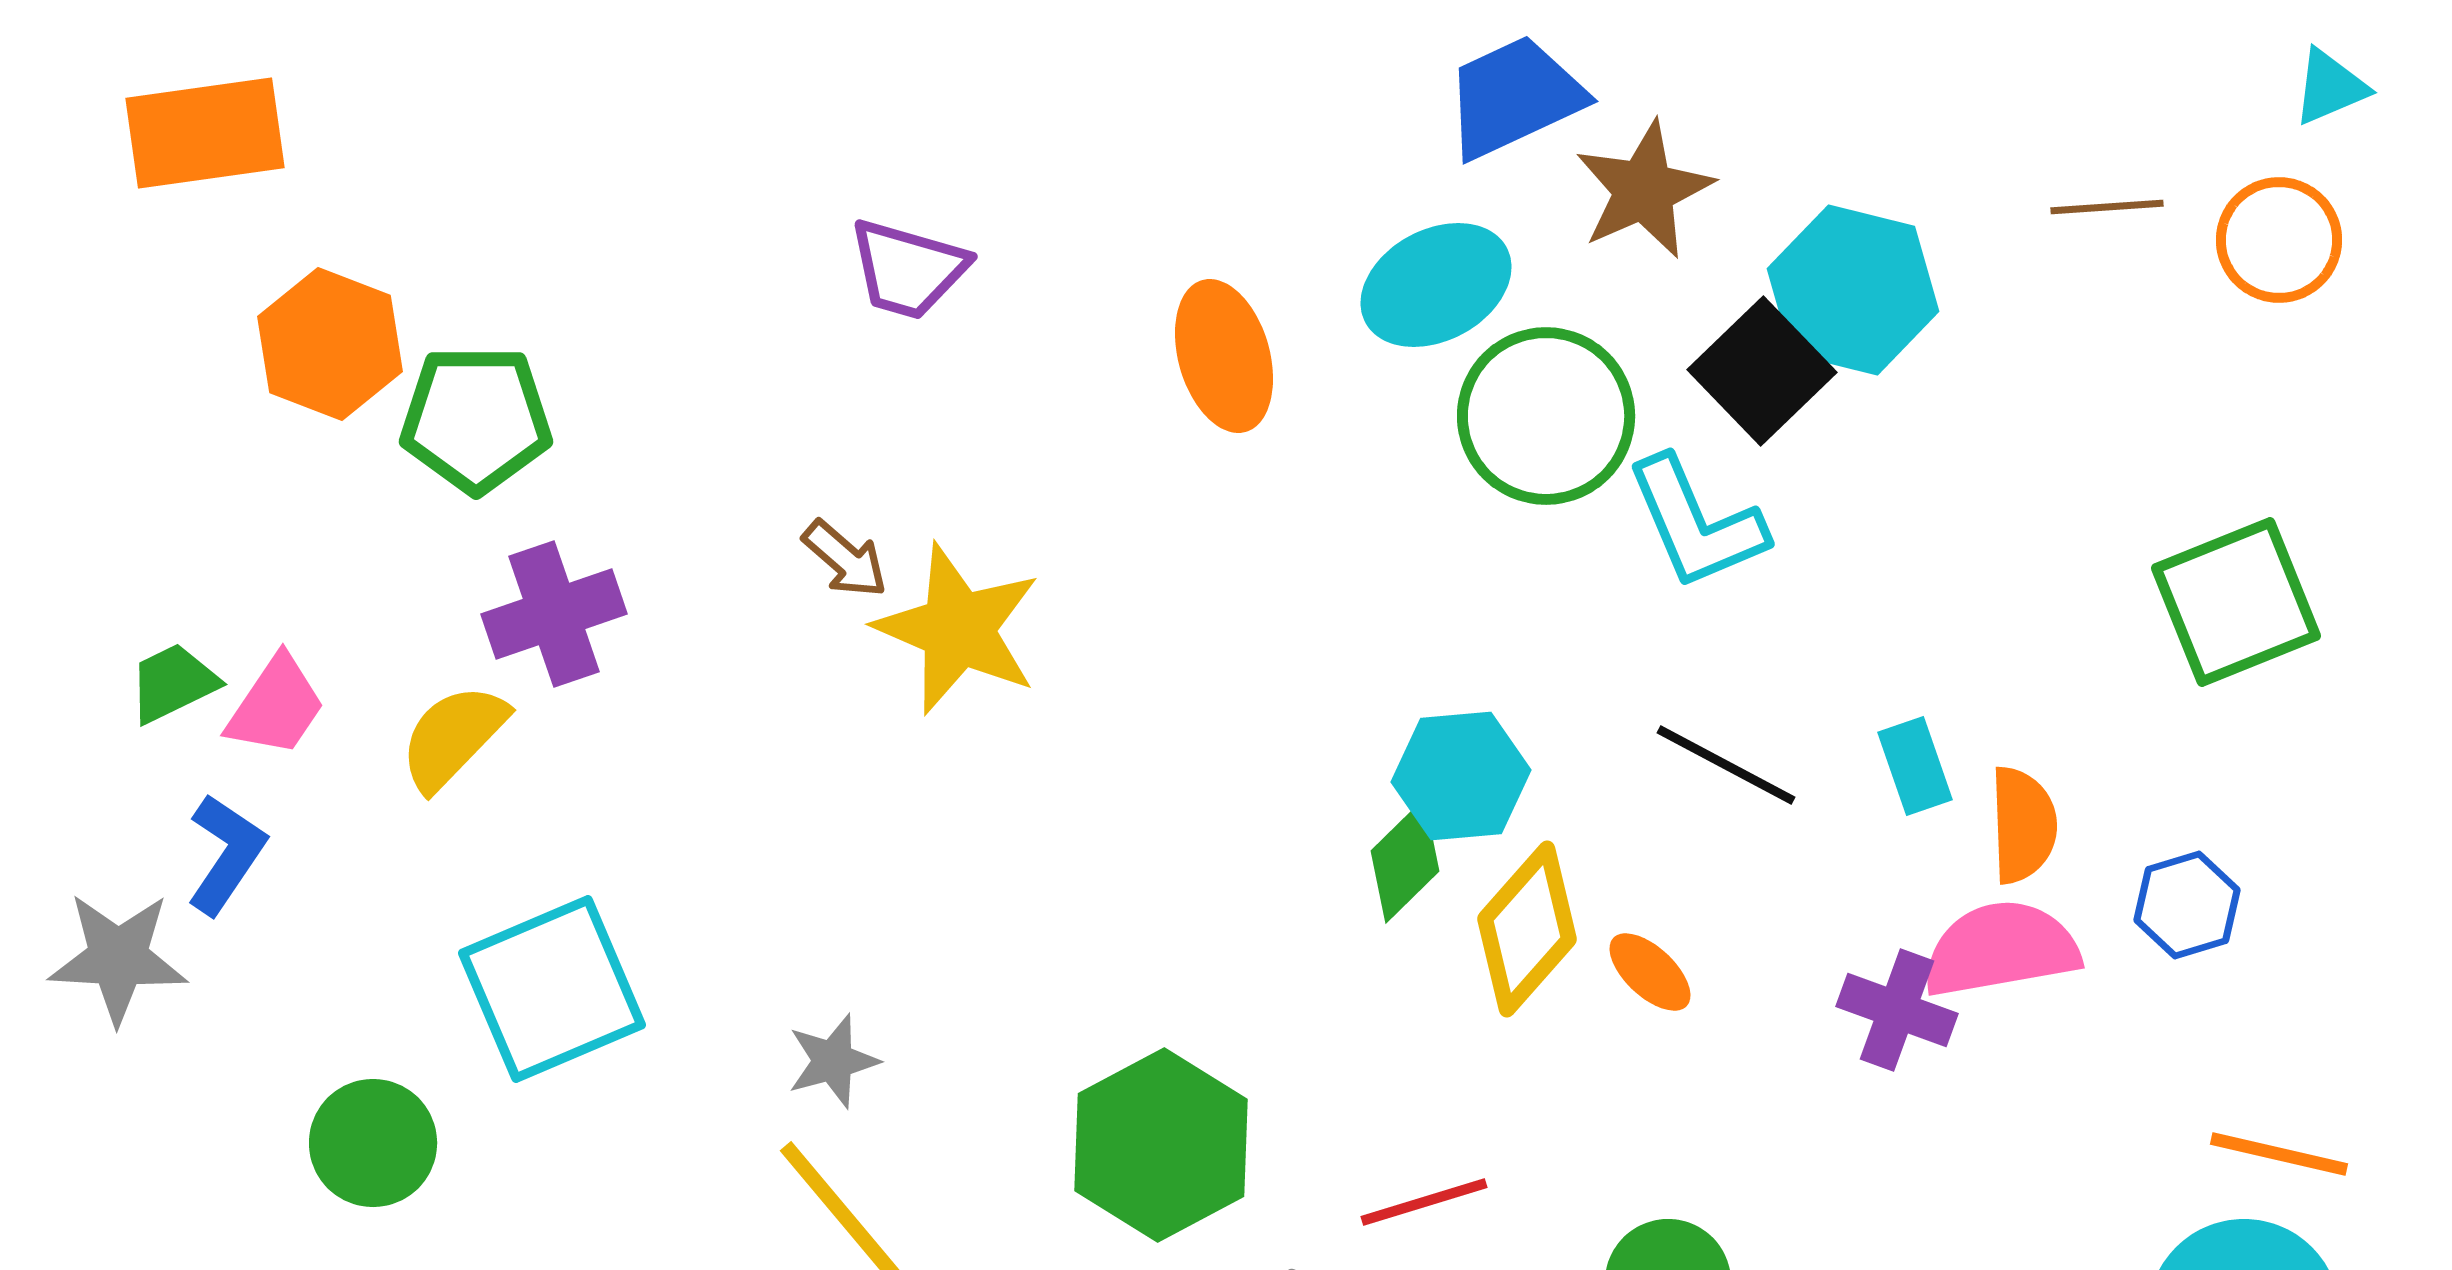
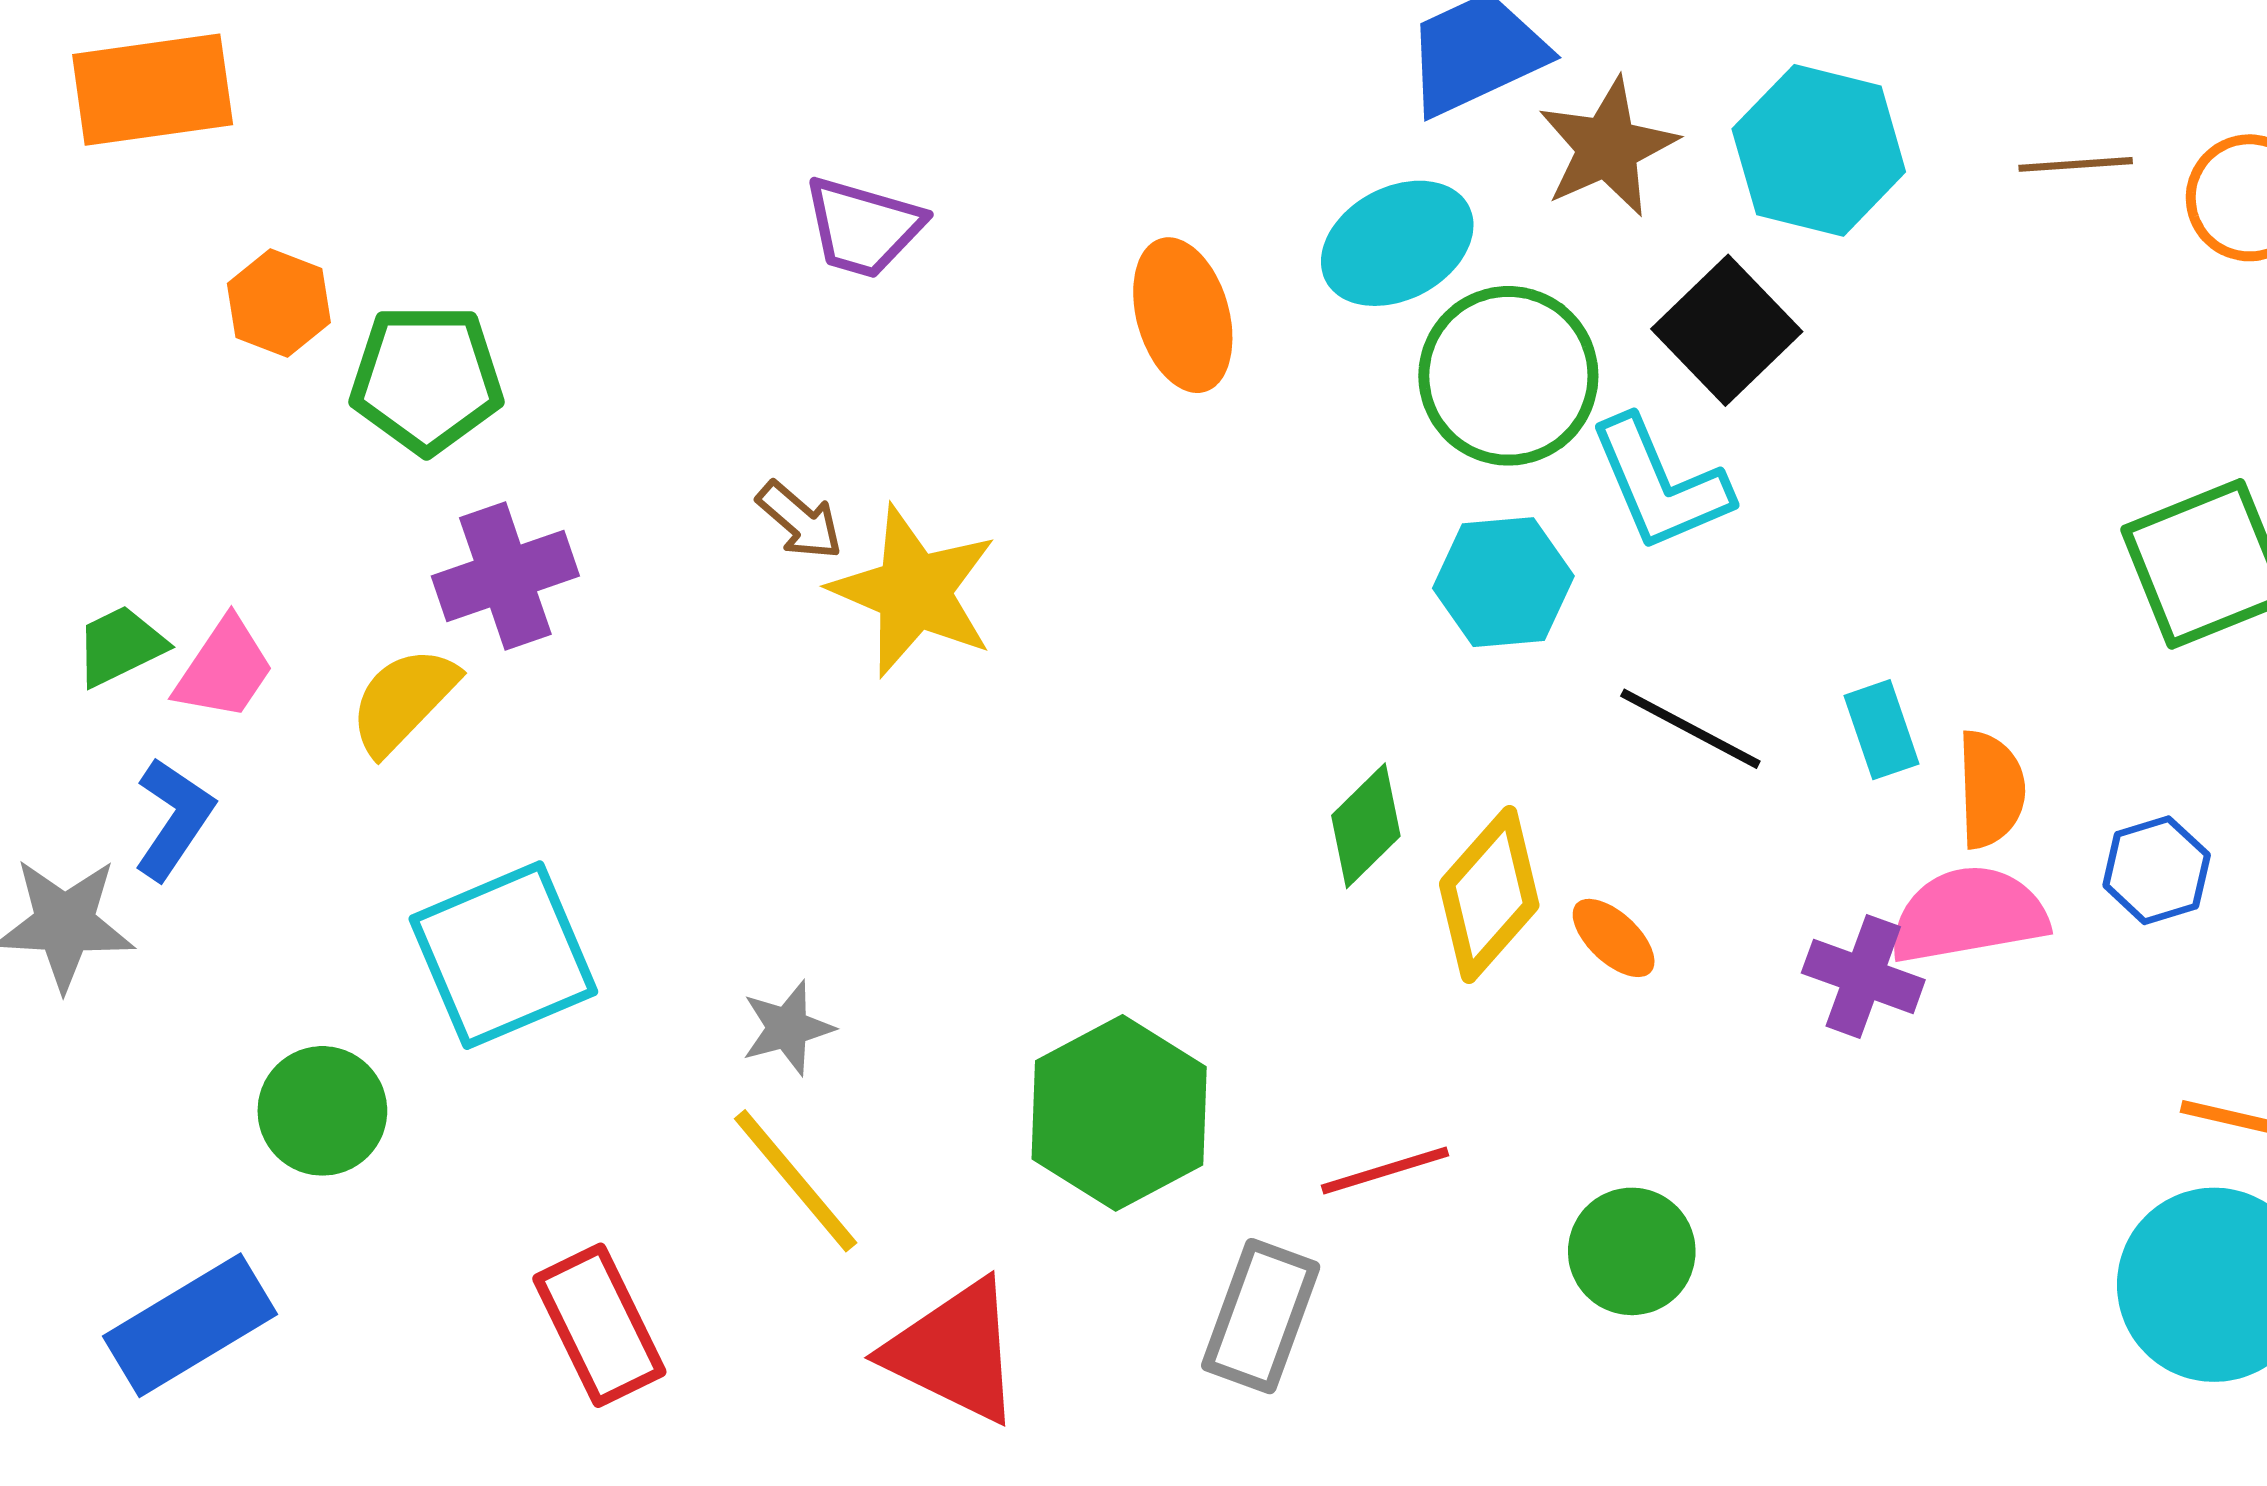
cyan hexagon: (1853, 290) -> (1819, 150), moved
orange hexagon: (330, 344) -> (279, 303), size x0.7
cyan hexagon: (1461, 776) -> (1503, 582), moved

